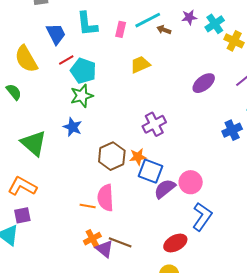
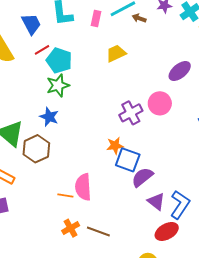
brown hexagon: (112, 156) -> (36, 149), moved
pink circle: (191, 182) -> (160, 103), moved
red ellipse: (175, 243) -> (167, 231), moved
purple triangle: (104, 249) -> (156, 201), moved

